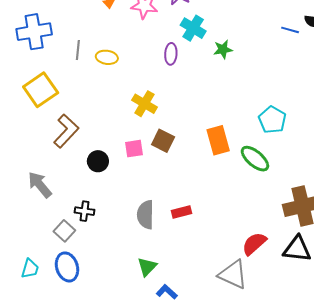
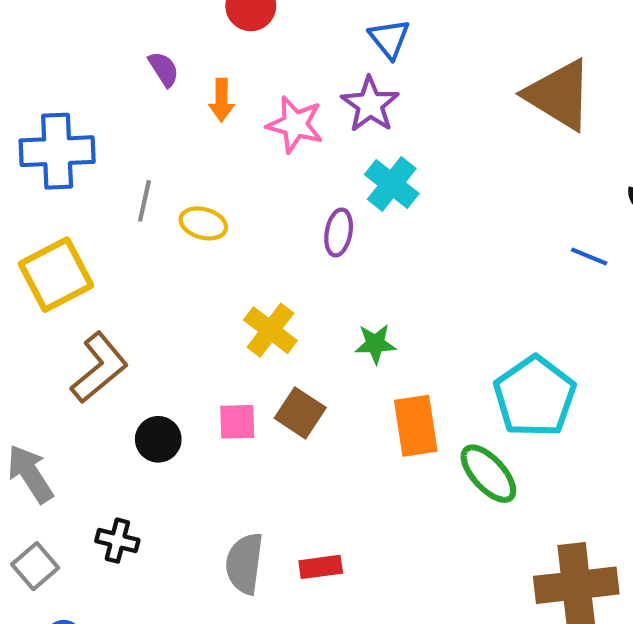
blue line: (290, 30) -> (589, 256), moved
green star: (223, 49) -> (375, 344), moved
cyan pentagon: (272, 120) -> (535, 397), size x1.4
gray square: (64, 231) -> (35, 566), moved

